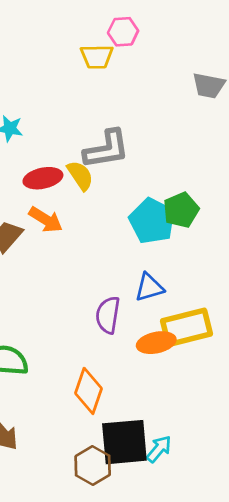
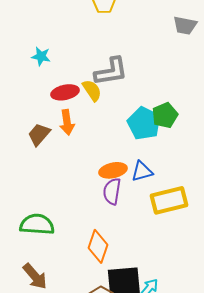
orange arrow: (46, 220) -> (67, 122), turned 50
orange ellipse: (156, 343) -> (113, 170), moved

